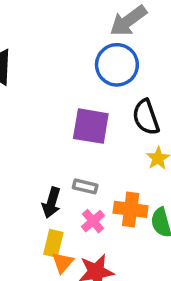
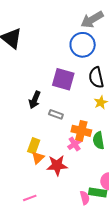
black arrow: (51, 203) -> (35, 100), moved
pink cross: (93, 221) -> (75, 144), moved

